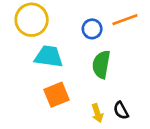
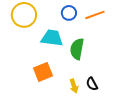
blue circle: (92, 29) -> (69, 13), moved
cyan trapezoid: (49, 57) -> (52, 38), moved

